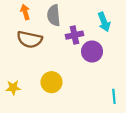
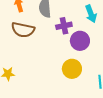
yellow circle: (51, 82) -> (72, 69), moved

